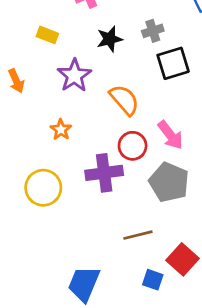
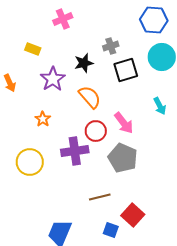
black star: (110, 39) -> (84, 63), moved

